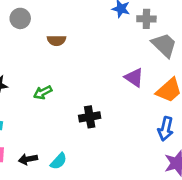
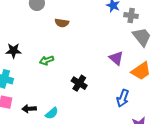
black cross: (90, 117) -> (79, 83), turned 35
blue arrow: (166, 129) -> (123, 98), moved

